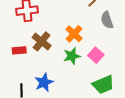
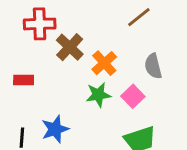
gray semicircle: (107, 20) -> (153, 66), moved
brown cross: (42, 41) -> (70, 47), moved

